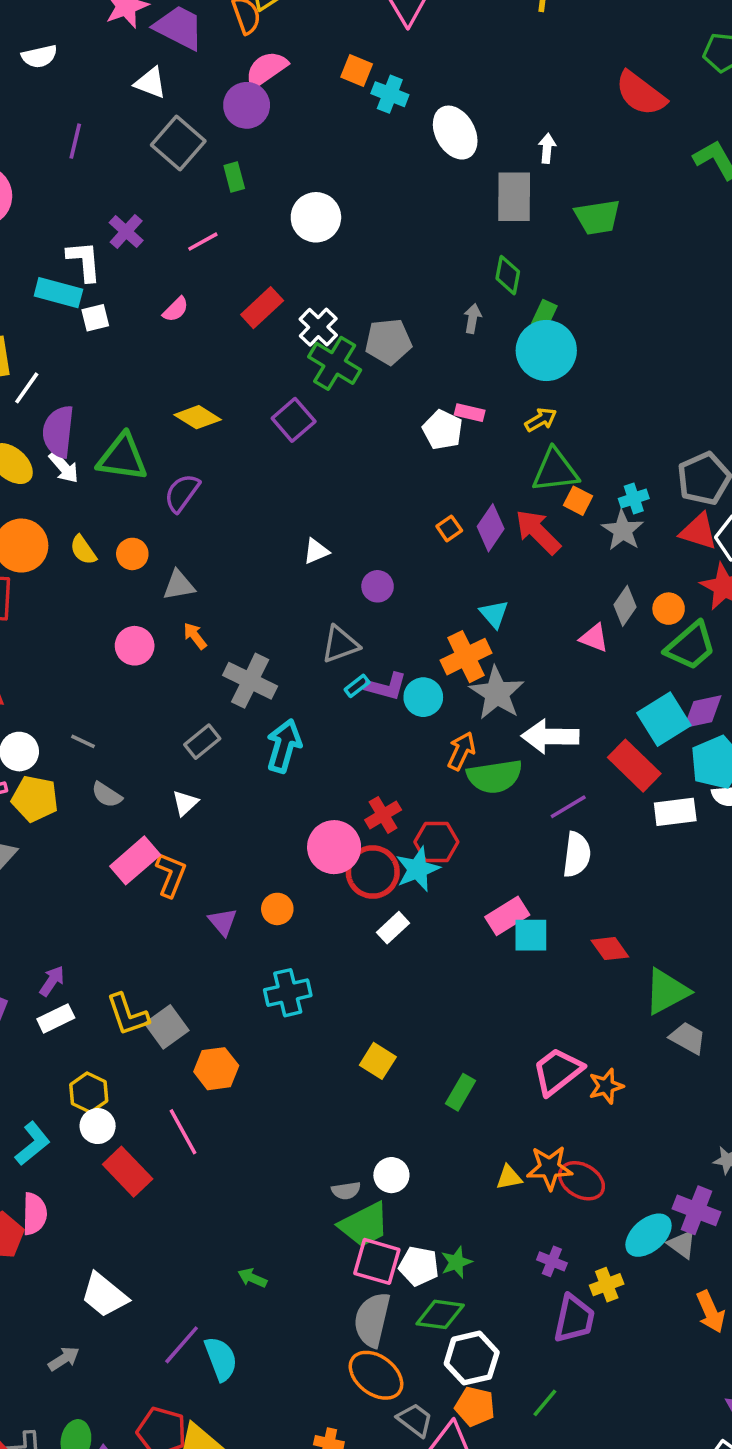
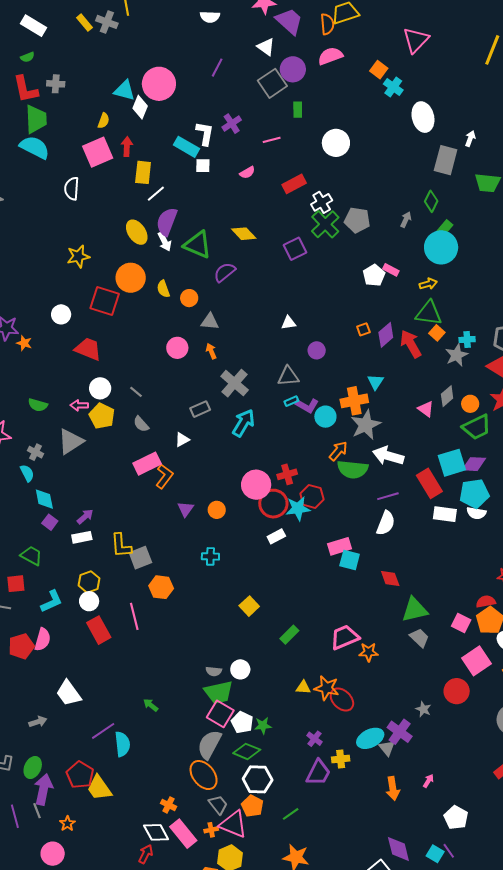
purple circle: (247, 105) -> (293, 69), moved
cyan cross: (288, 993) -> (210, 556), size x0.7

